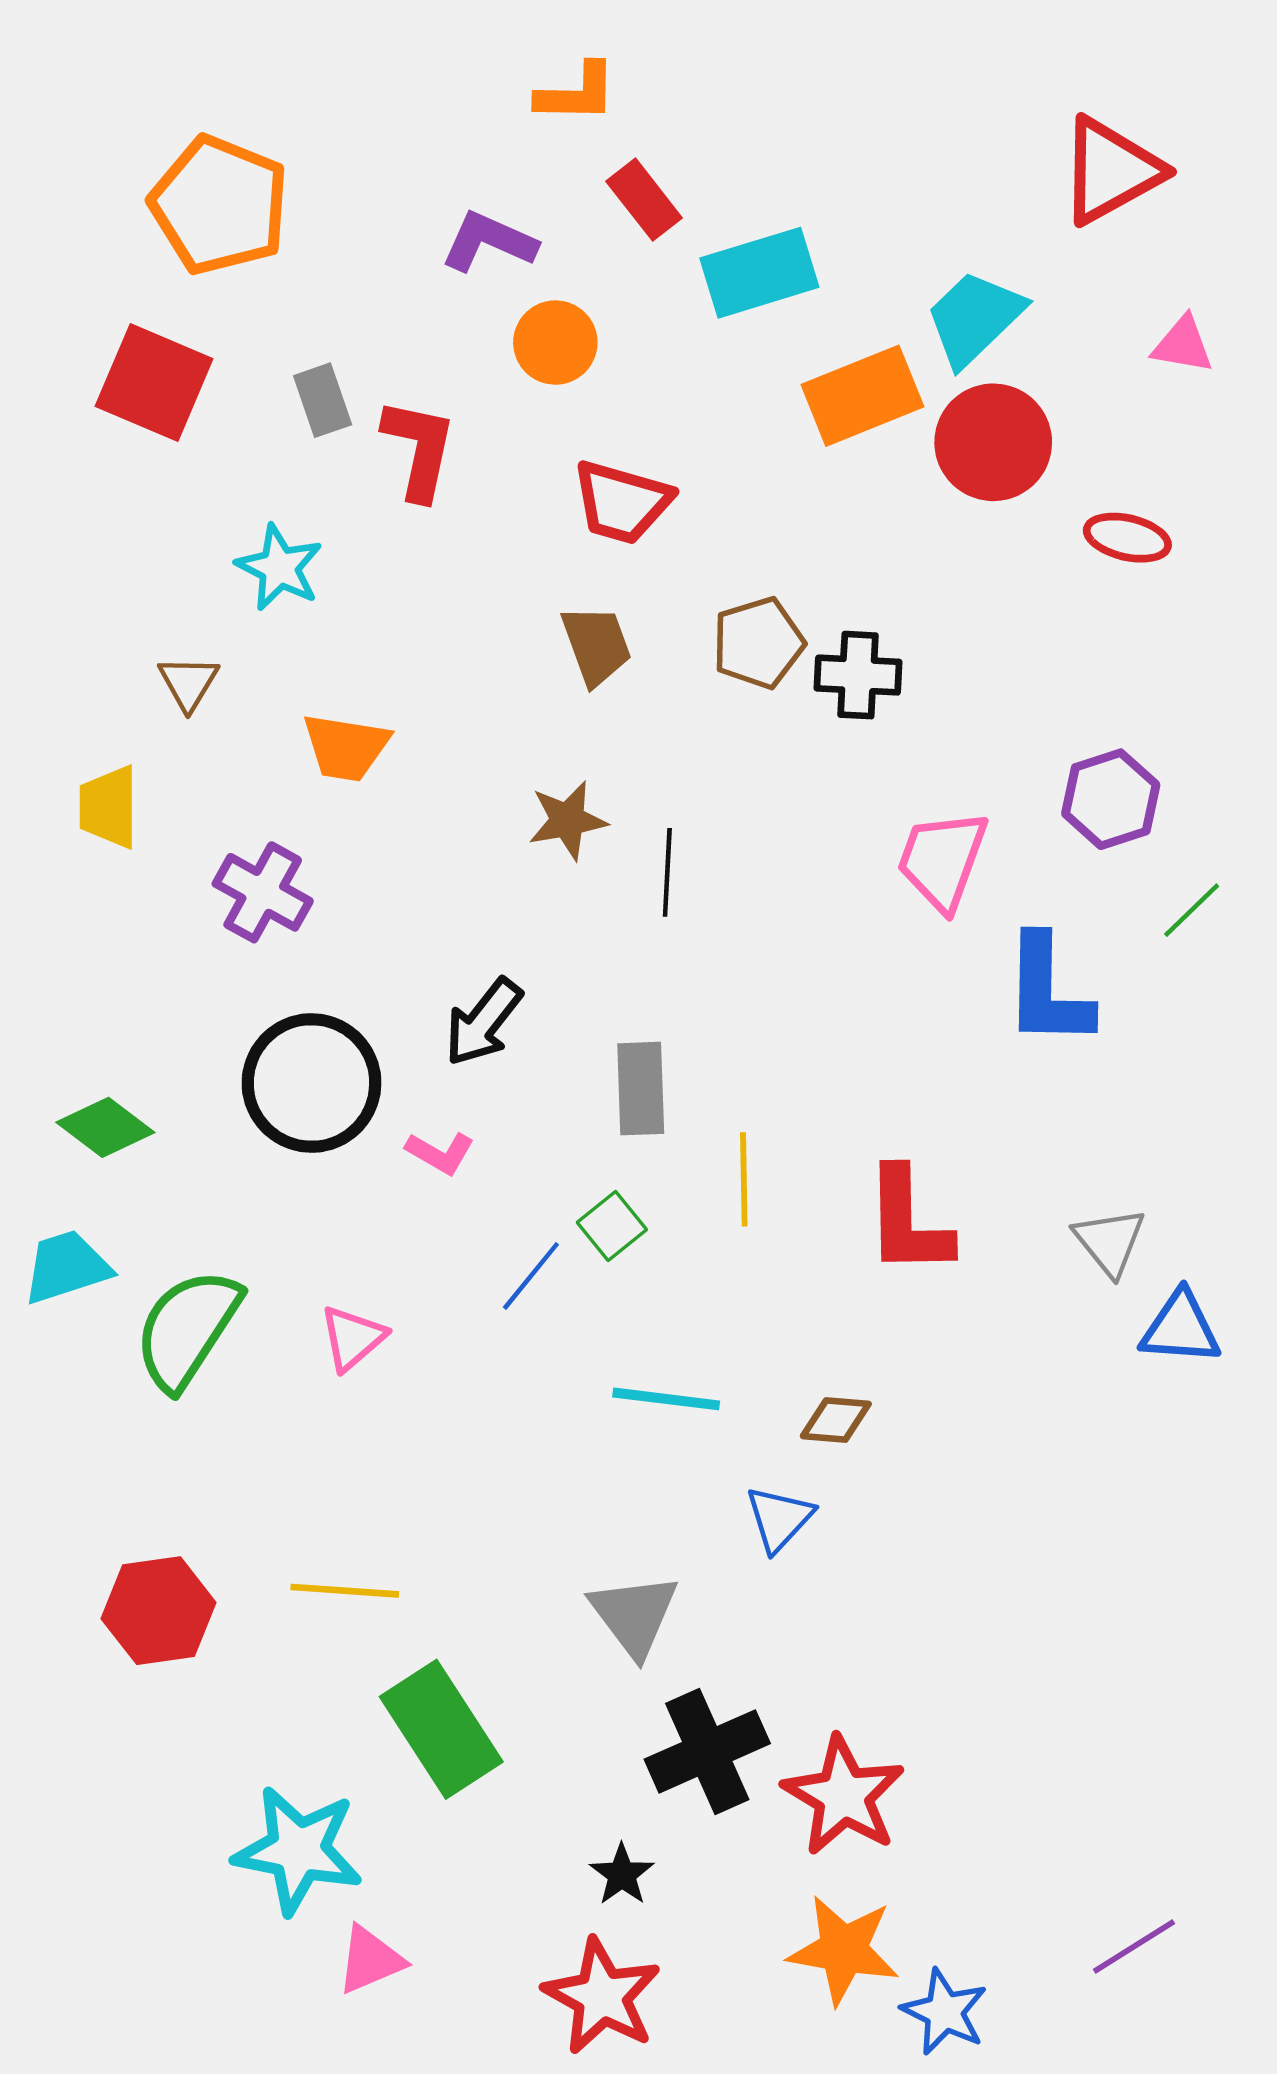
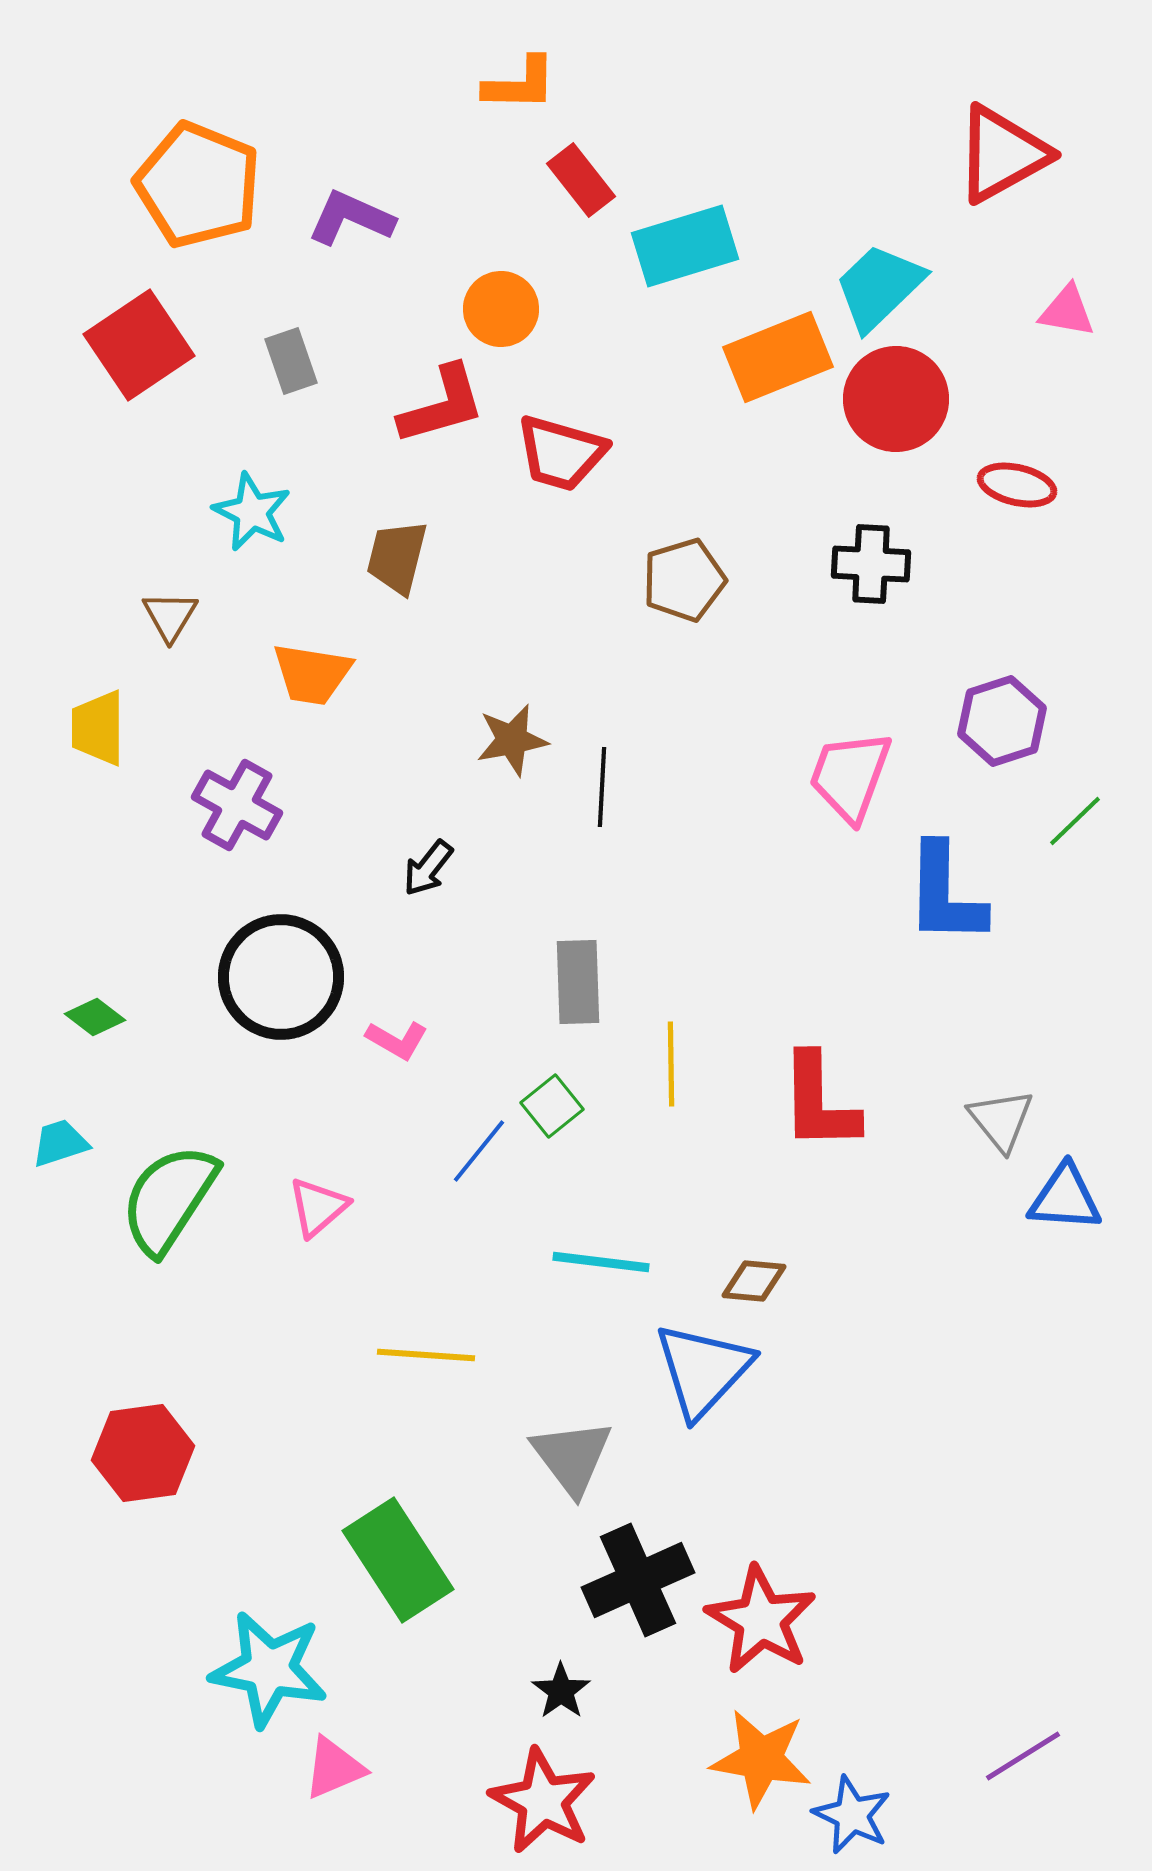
purple L-shape: (489, 242) -> (351, 218), moved
red square: (154, 382) -> (139, 345), turned 33
red L-shape: (419, 449) -> (442, 405), moved, turned 62
brown trapezoid: (596, 645) -> (397, 557), moved, turned -146
black cross: (858, 675) -> (871, 564), moved
black arrow: (483, 1022) -> (428, 868), moved, size x0.7
green diamond: (105, 1127) -> (95, 1017), size x0.7
cyan trapezoid: (67, 1267) -> (60, 1143), size x0.7
blue triangle: (779, 1519) -> (703, 1370), size x1.6
yellow line: (345, 1591) -> (426, 1355), moved

